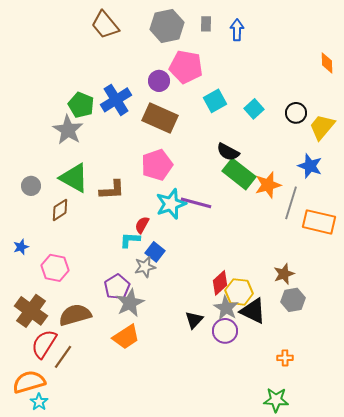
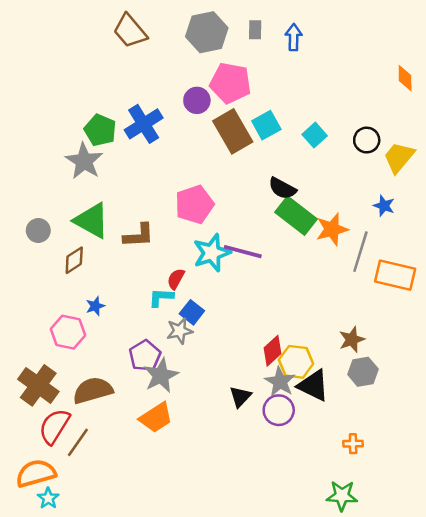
brown rectangle: (160, 118) -> (233, 131), moved, turned 36
blue star: (310, 166) -> (384, 206), size x0.7
blue star: (21, 247) -> (95, 306), moved

